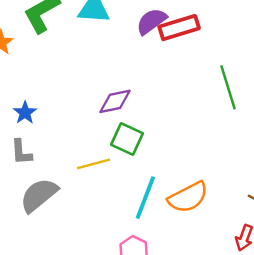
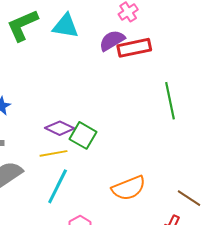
purple diamond: (115, 101) -> (60, 128), moved, turned 32
cyan line: (145, 198) -> (58, 186), moved

